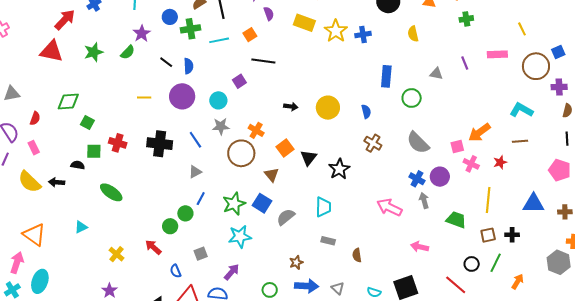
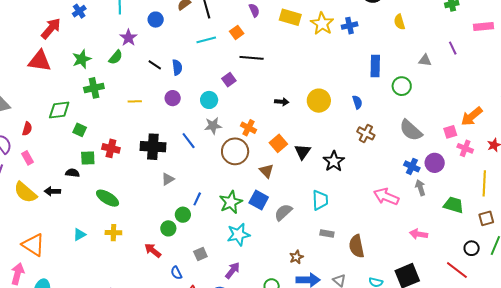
green cross: (190, 29) -> (94, 88), moved
pink rectangle: (497, 54) -> (483, 26), moved
purple circle: (182, 96) -> (173, 98), size x0.6
gray triangle: (195, 172) -> (168, 179), moved
yellow cross: (117, 254) -> (113, 233), moved, turned -35
brown semicircle: (357, 255) -> (357, 246), size x1.6

